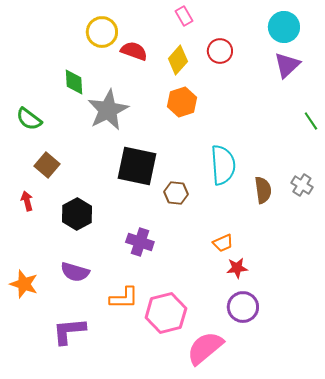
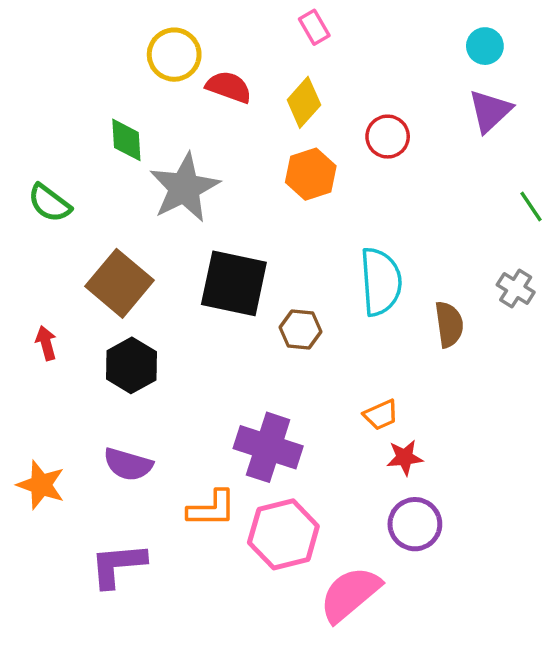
cyan circle: (284, 27) -> (485, 46), size x0.7
red circle: (220, 51) -> (388, 137), moved
brown square: (47, 165) -> (120, 283), moved, size x1.5
gray cross: (302, 185) -> (516, 288), moved
purple cross: (140, 242) -> (268, 447), moved, size x1.4

